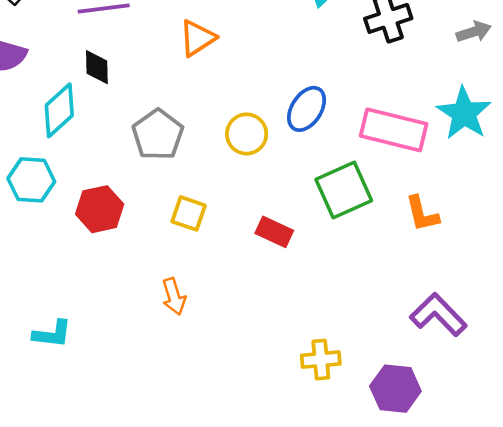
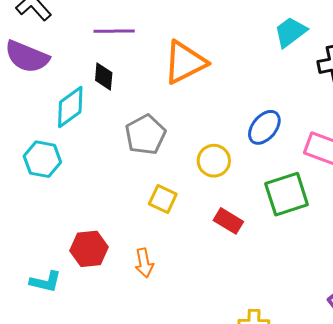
orange triangle: (197, 38) -> (185, 62), size x1.5
yellow circle: (247, 134) -> (214, 161), moved
red hexagon: (100, 209) -> (89, 249), moved

